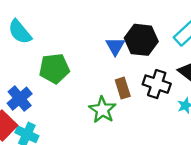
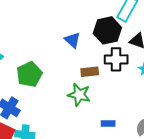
black hexagon: (141, 40) -> (107, 30), moved
brown rectangle: (123, 88) -> (90, 72), turned -60

